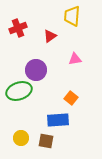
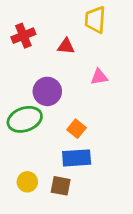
red triangle: (50, 36) -> (66, 46), turned 40
orange square: (71, 98) -> (77, 129), moved

